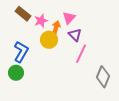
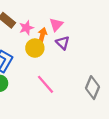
pink line: (81, 54) -> (46, 84), moved, turned -66

